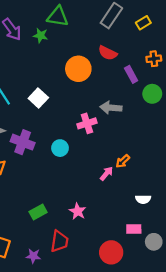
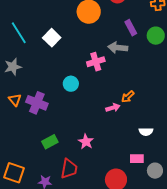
purple rectangle: (131, 74) -> (131, 28), moved
purple cross: (23, 142) -> (37, 103), moved
pink arrow: (106, 174) -> (113, 108), turned 32

